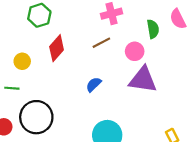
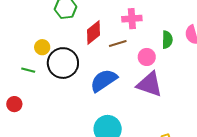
red diamond: (57, 48) -> (94, 32), moved
blue semicircle: (94, 85) -> (104, 80), size x1.8
black circle: (36, 117) -> (63, 63), moved

